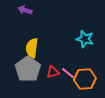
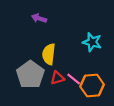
purple arrow: (25, 10) -> (39, 18), moved
yellow semicircle: (32, 48) -> (49, 54), moved

